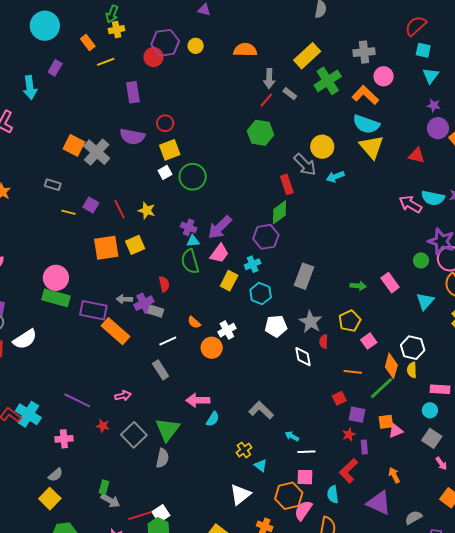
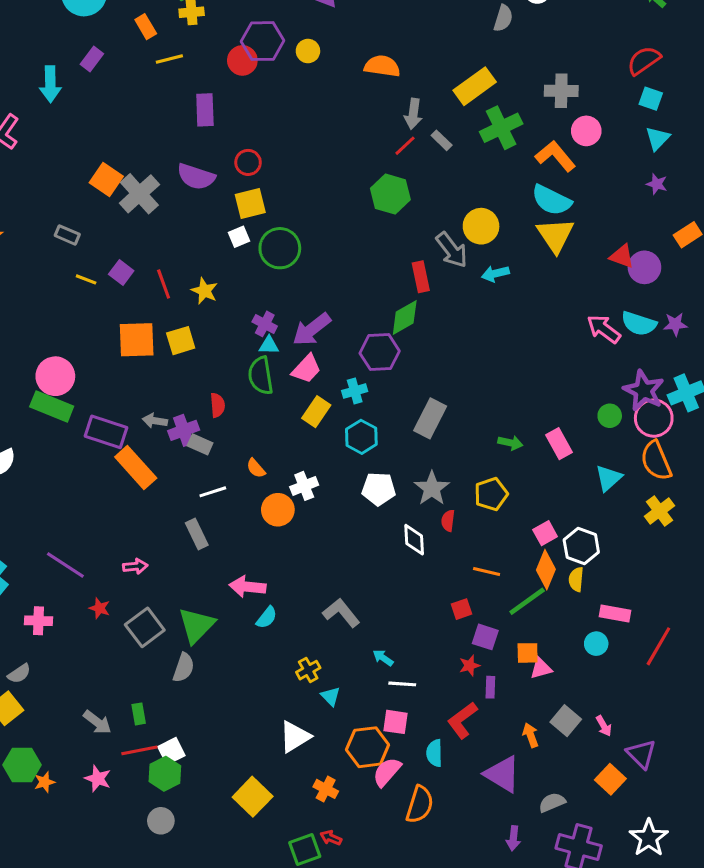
purple circle: (438, 128) -> (644, 267), moved
pink square: (369, 341) -> (545, 533), moved
gray square: (432, 438) -> (566, 721), moved
green rectangle: (104, 487) -> (139, 714), moved, turned -32

